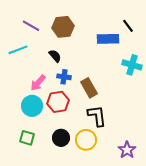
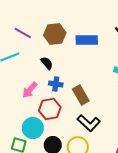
blue rectangle: (108, 39) -> (87, 40), moved
cyan circle: (32, 106) -> (33, 128), moved
black L-shape: (97, 116) -> (89, 123), turned 140

